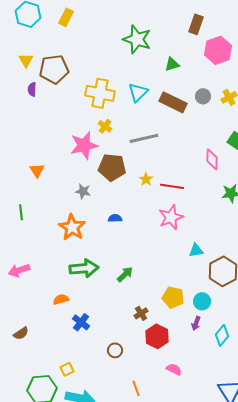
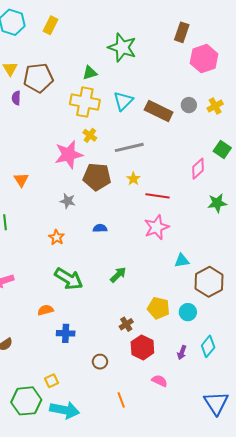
green triangle: (172, 64) -> (90, 73), moved
pink diamond: (212, 159) -> (198, 169), turned 45
yellow star: (146, 179) -> (133, 179), moved
orange star: (72, 227) -> (57, 237), size x0.6
green arrow: (84, 268) -> (69, 279), turned 36
green arrow: (125, 274) -> (118, 275), moved
blue cross: (81, 322) -> (66, 333), turned -36
purple arrow: (196, 323) -> (182, 352), moved

